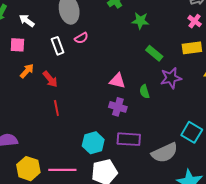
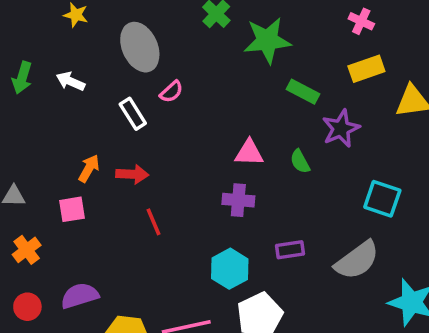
green star: (140, 21) -> (267, 40), size x1.5
pink square: (17, 45) -> (72, 209), moved
red arrow: (50, 79) -> (132, 174), turned -36
purple cross: (118, 107) -> (238, 200), moved
cyan square: (192, 132) -> (382, 199), moved
purple rectangle: (129, 139) -> (290, 250), size x0.7

